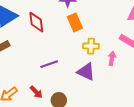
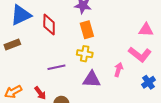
yellow cross: (91, 46) -> (85, 54), moved
purple triangle: (86, 72) -> (92, 79), turned -30

